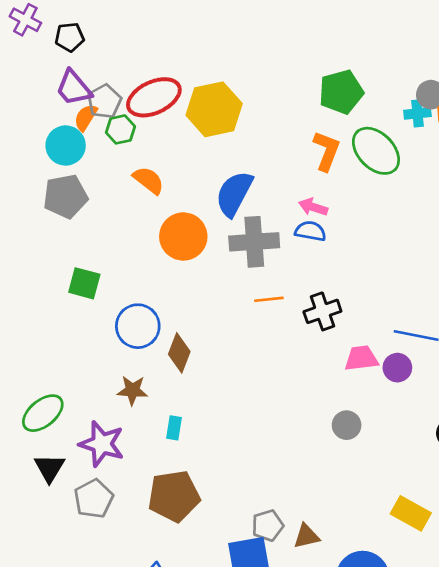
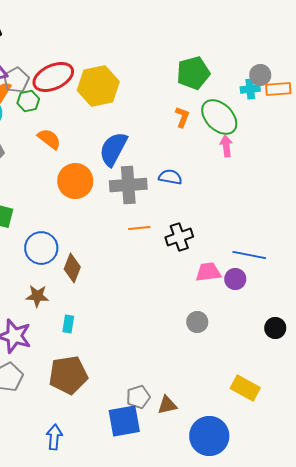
orange L-shape: (326, 151) -> (182, 117), size x0.7
pink arrow: (313, 207) -> (226, 146), moved, turned 65

